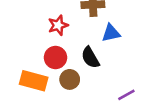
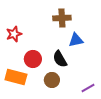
red star: (58, 25) -> (14, 34), moved
brown circle: (70, 79) -> (52, 80), moved

